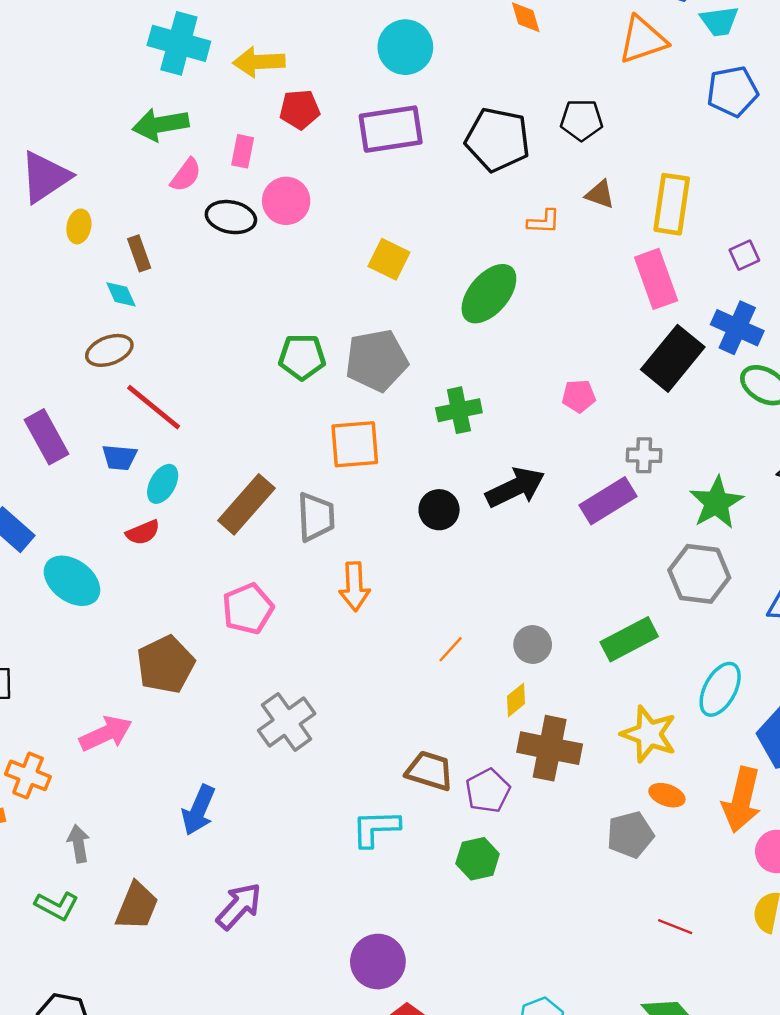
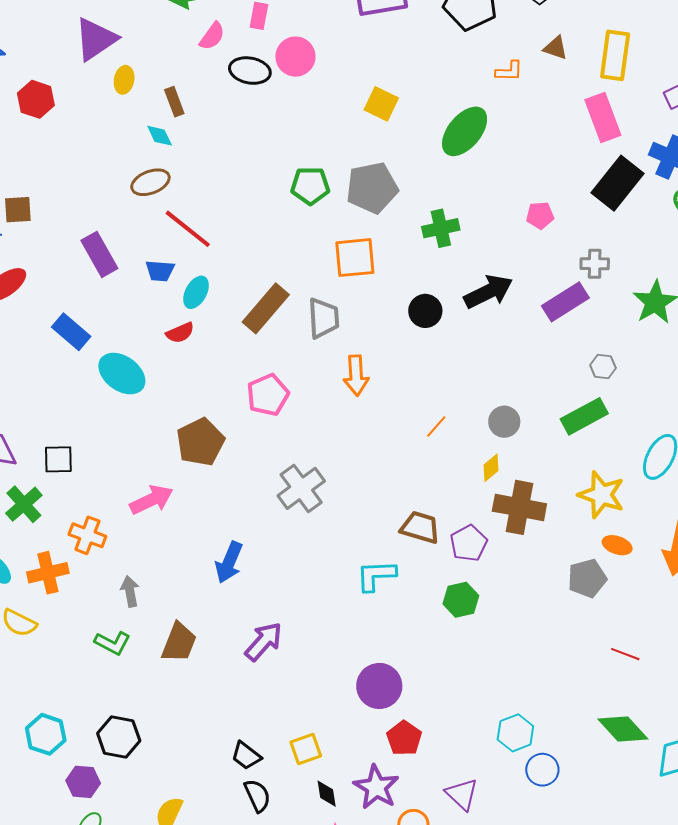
gray hexagon: (699, 574) -> (603, 367), moved, size x0.5

